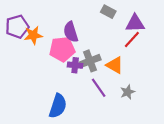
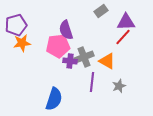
gray rectangle: (108, 12) -> (101, 11), turned -64
orange star: (33, 35) -> (22, 43), moved
purple line: (99, 88) -> (92, 82), turned 42

